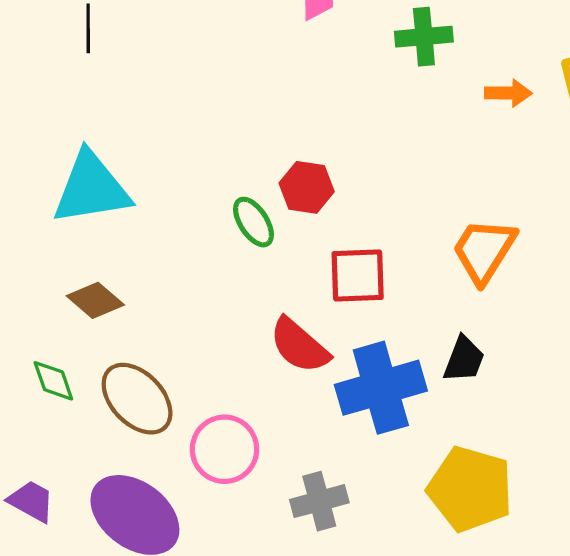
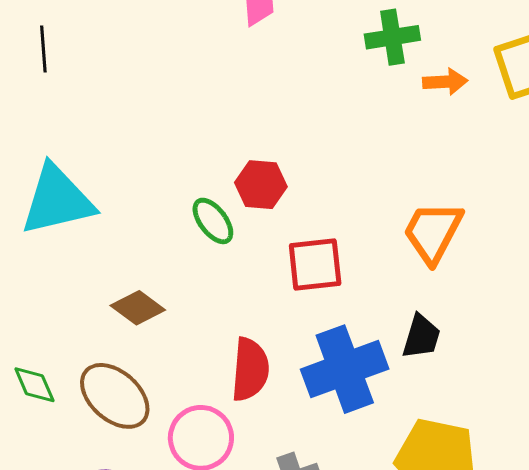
green cross: (424, 37) -> (392, 37), moved
brown diamond: (95, 300) -> (138, 308), moved
red semicircle: (299, 346) -> (250, 369), moved, turned -122

